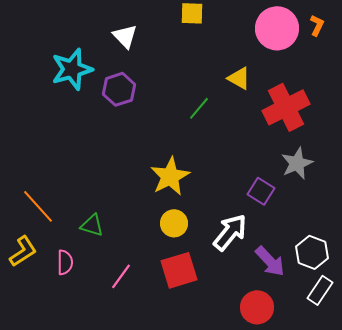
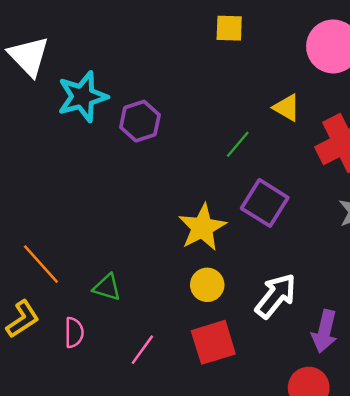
white triangle: (125, 36) -> (29, 56), moved, size x1.4
purple square: (261, 191) -> (265, 203), moved, size x1.4
purple arrow: (270, 261) -> (325, 331), turned 56

